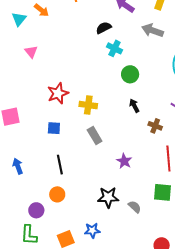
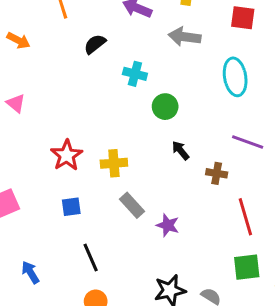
black semicircle: (104, 28) -> (95, 44), moved
purple star: (124, 161) -> (168, 225), moved

